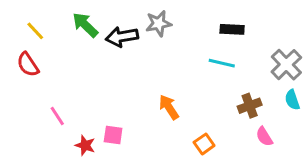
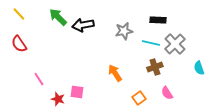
gray star: (159, 23) -> (124, 31), moved
yellow line: (35, 31) -> (19, 14), moved
gray cross: (286, 65) -> (175, 44), moved
brown cross: (250, 106) -> (155, 67), moved
pink semicircle: (264, 137) -> (167, 93), moved

